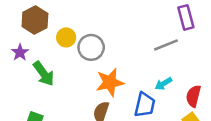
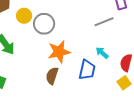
cyan arrow: (163, 84) -> (102, 53), turned 72

